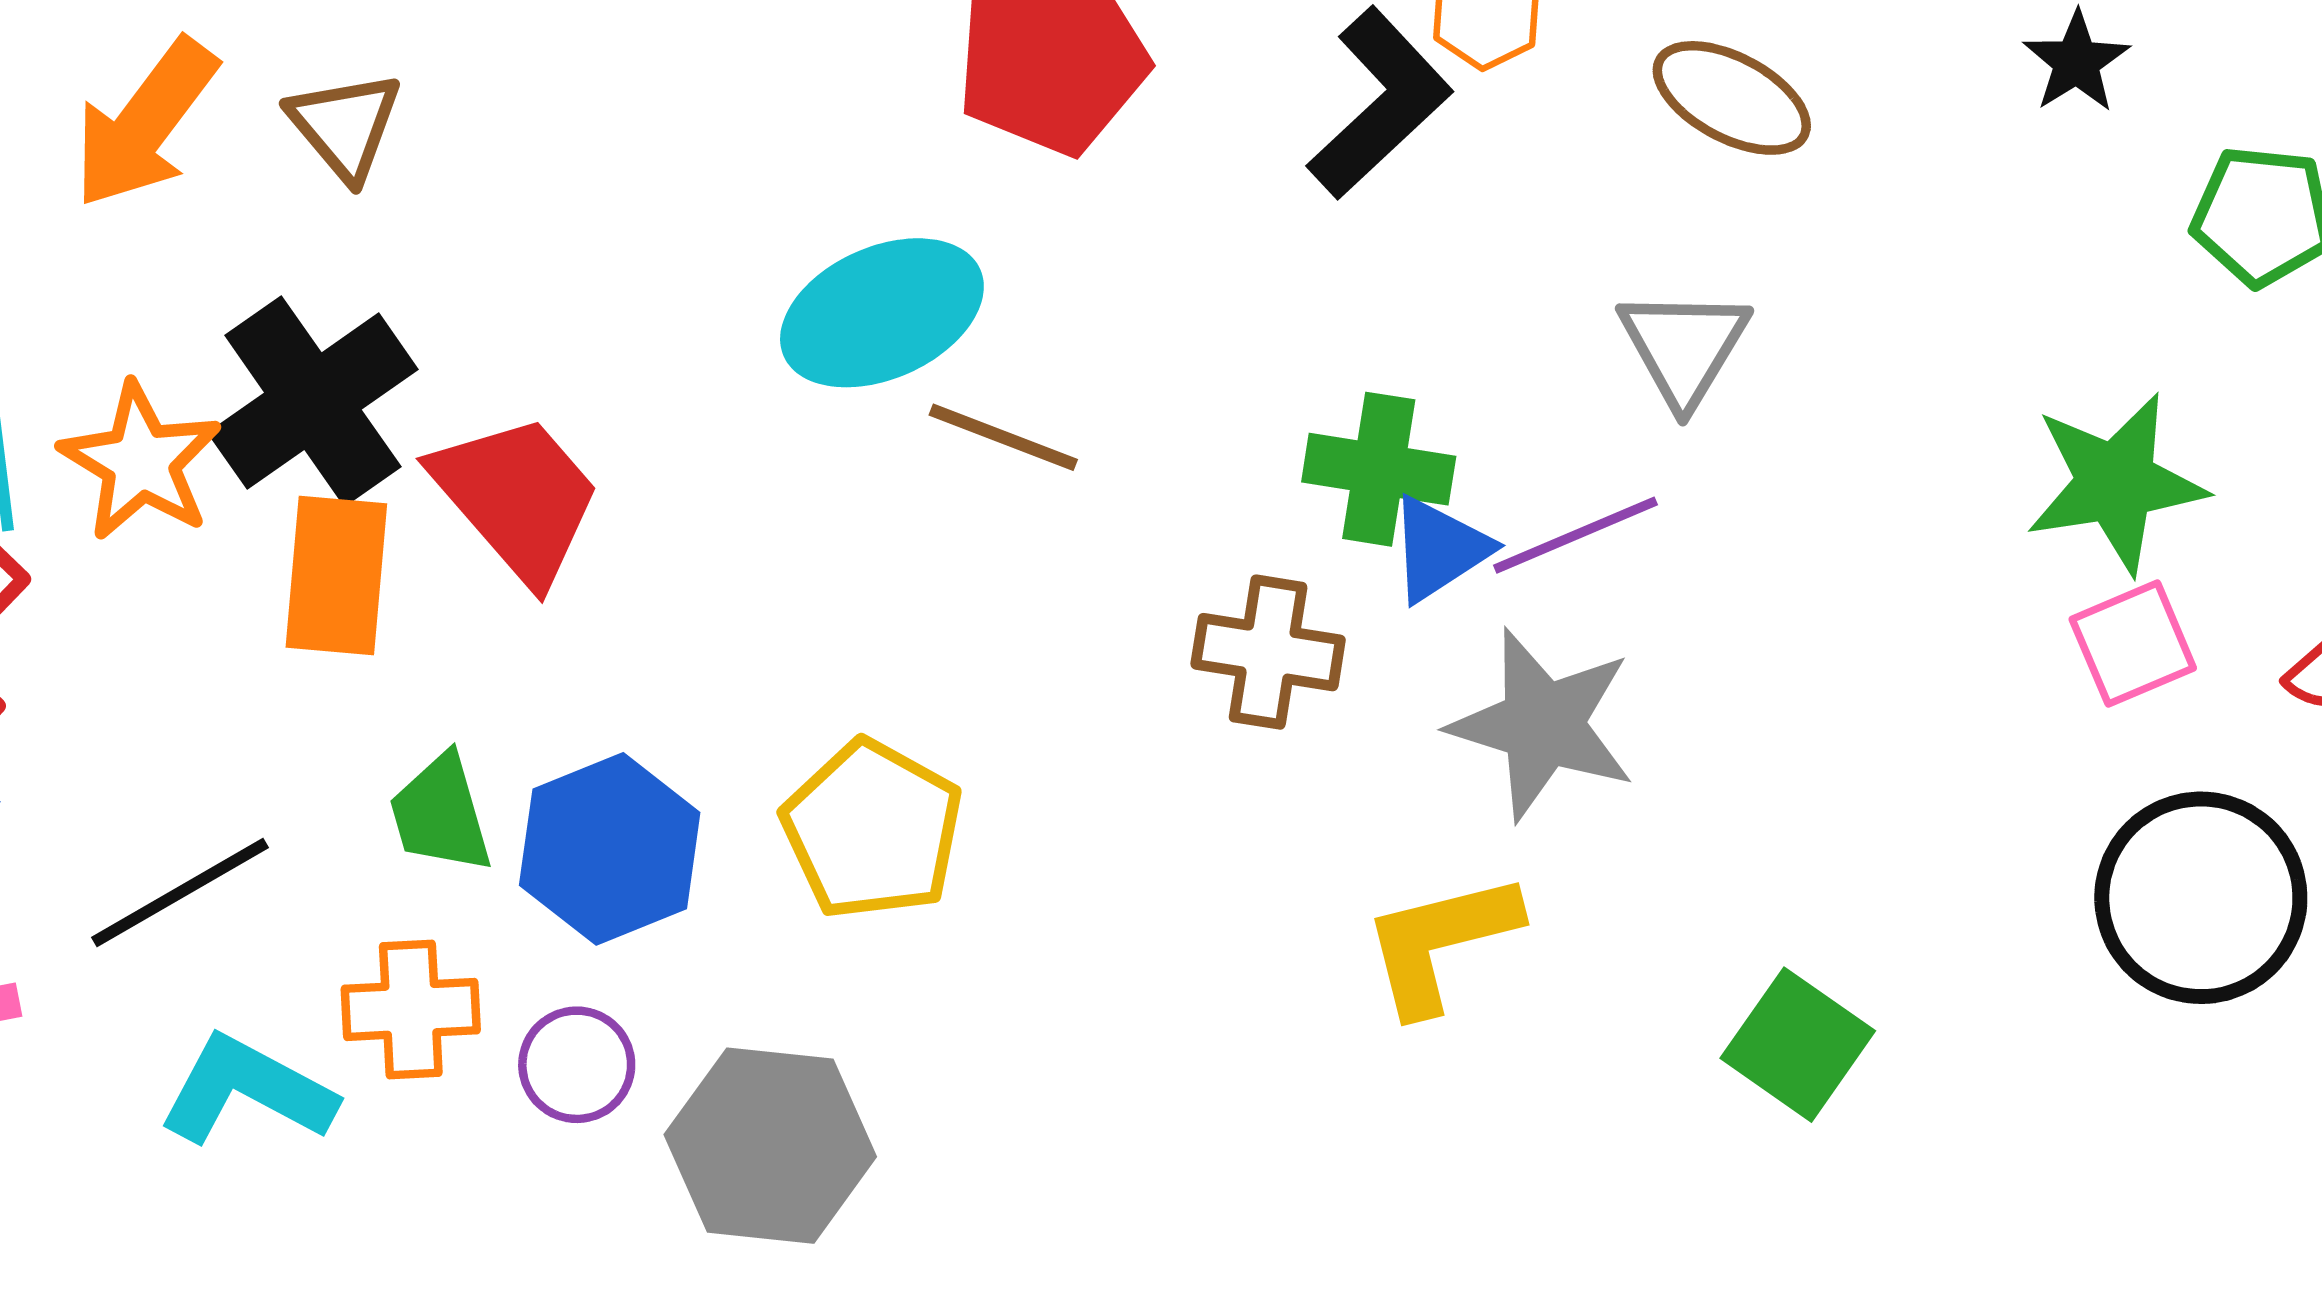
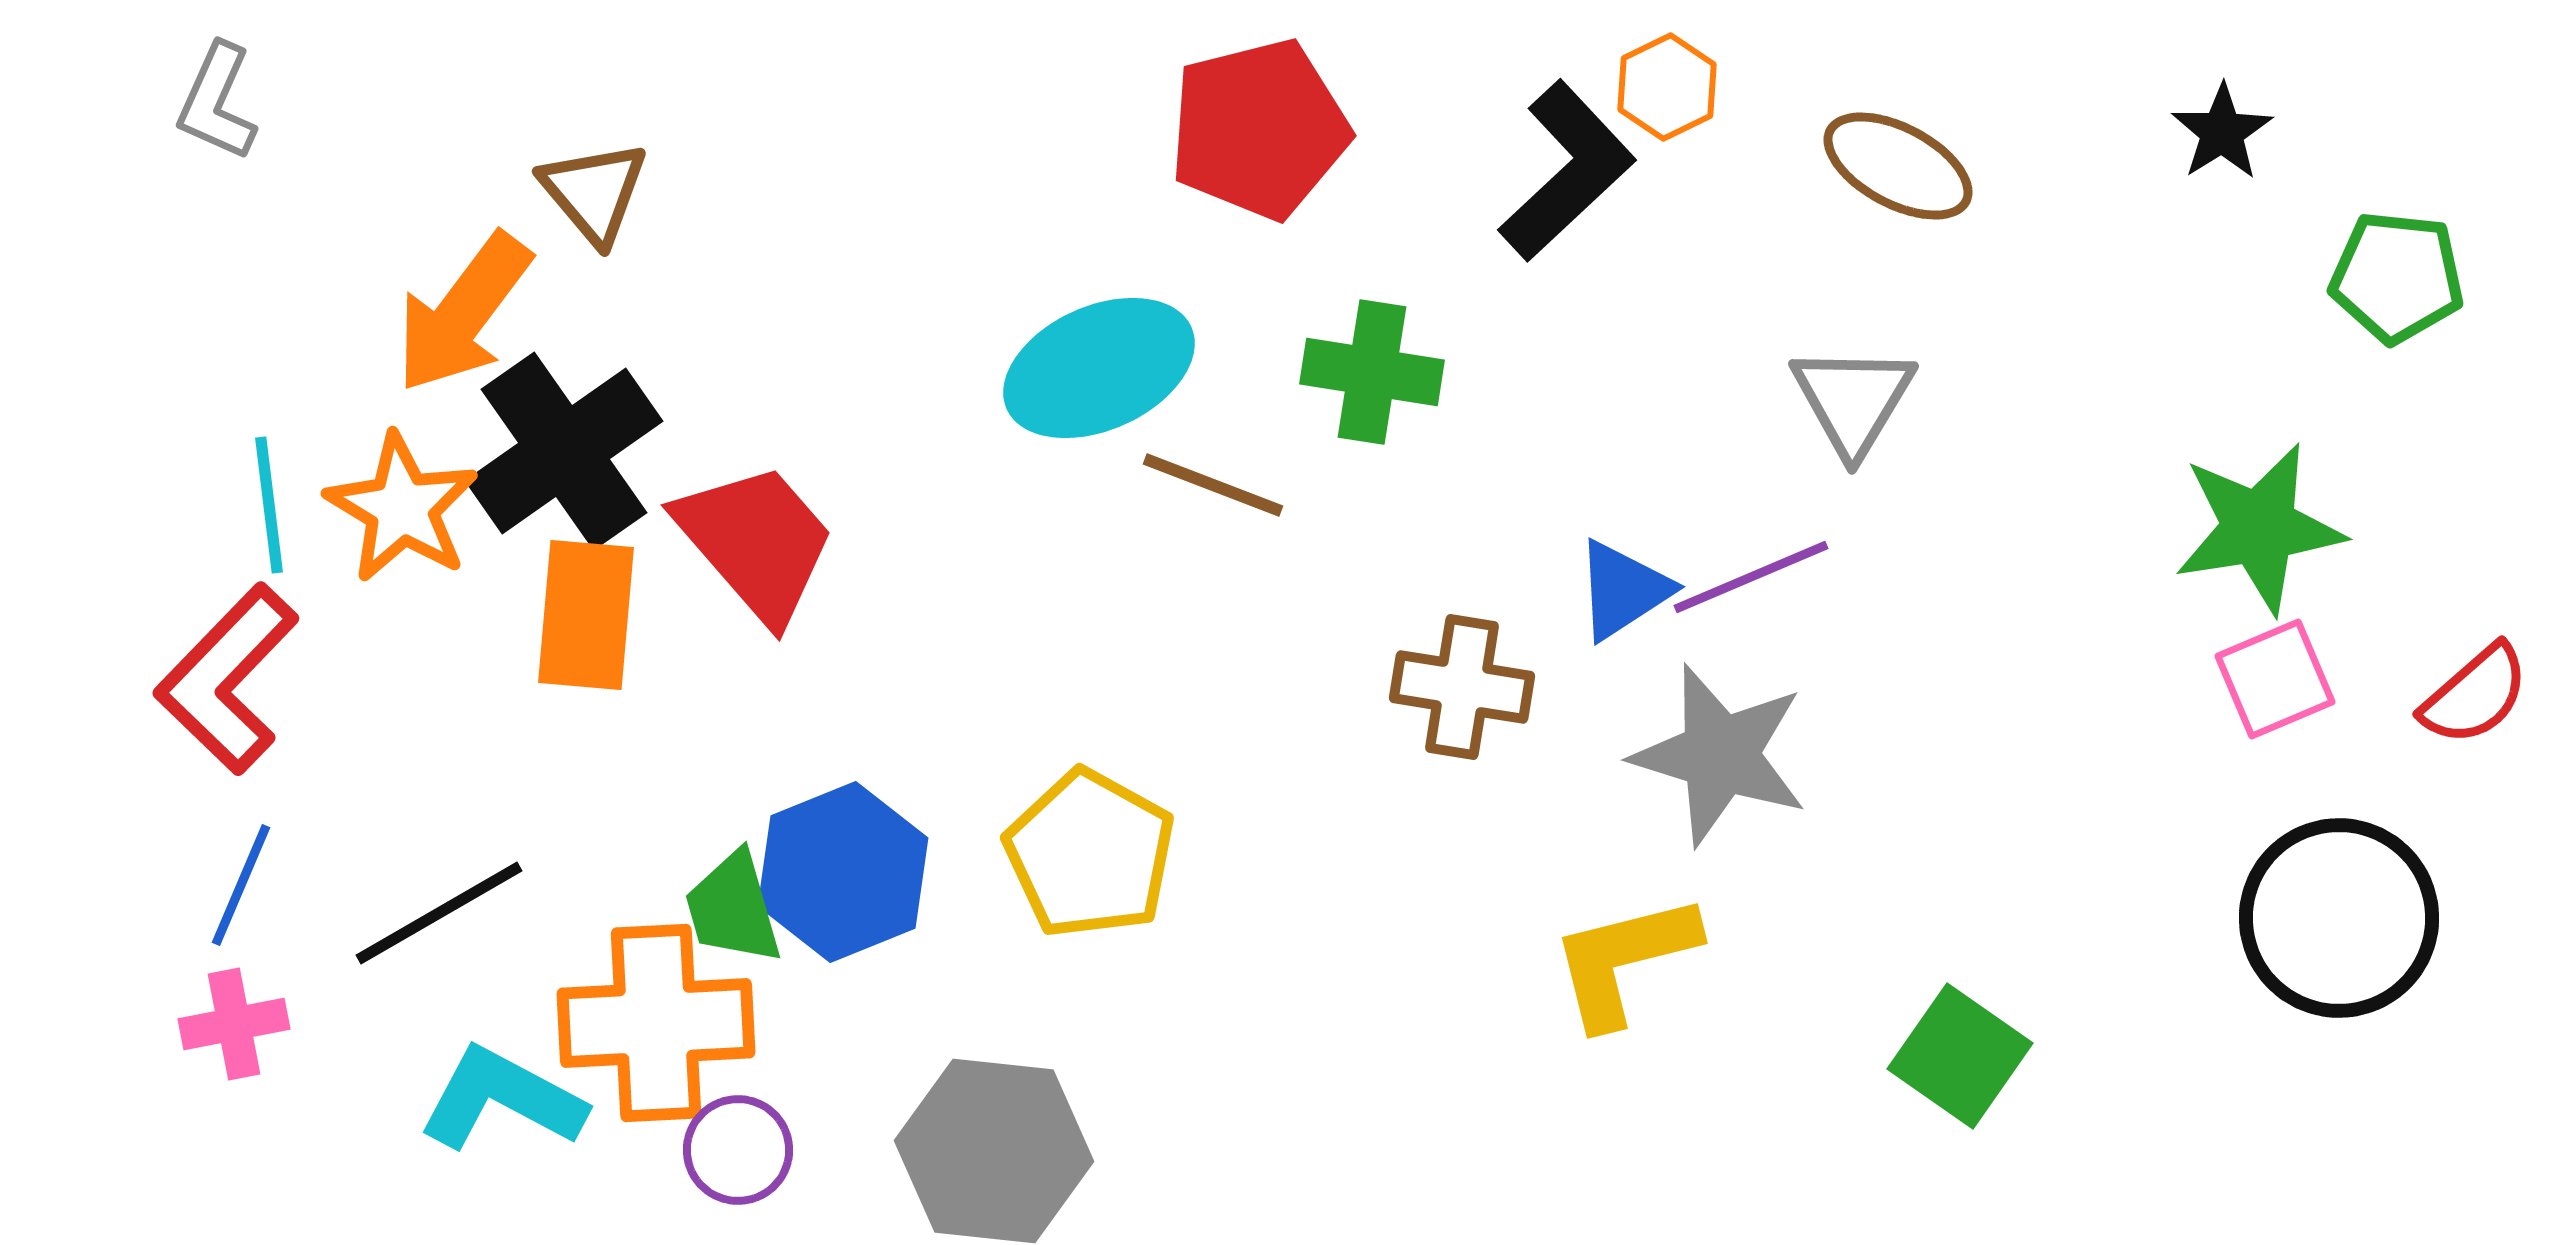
orange arrow: (145, 123) -> (463, 313), moved
green cross: (1379, 469) -> (1372, 372), moved
green trapezoid: (441, 814) -> (733, 908), moved
orange cross: (411, 1009) -> (656, 1023), size x1.5
purple circle: (577, 1065) -> (738, 1150), moved

